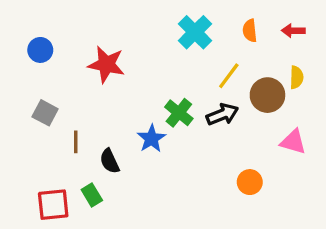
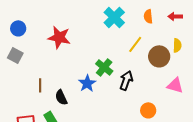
gray square: (45, 113) -> (15, 55), moved
black arrow: (222, 114) -> (126, 80), moved, turned -48

